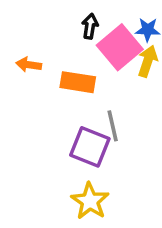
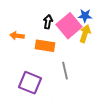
black arrow: (90, 26) -> (48, 22), moved
purple square: (90, 147) -> (30, 83), moved

